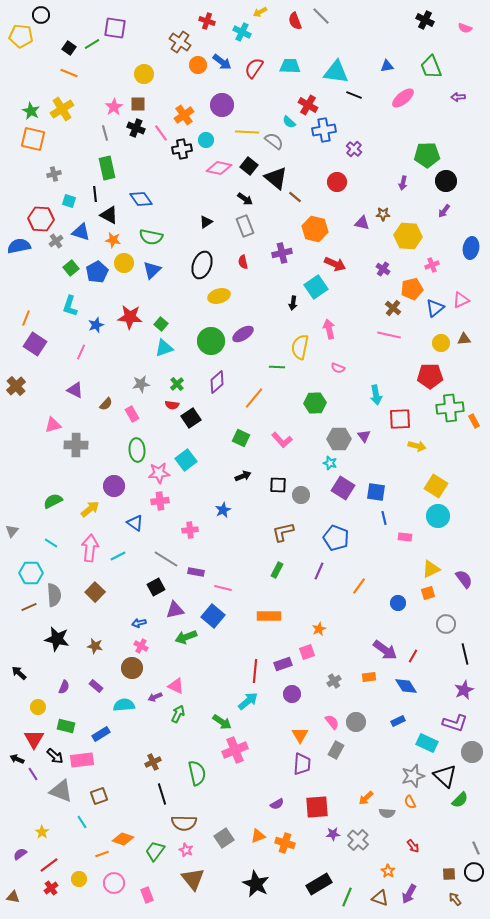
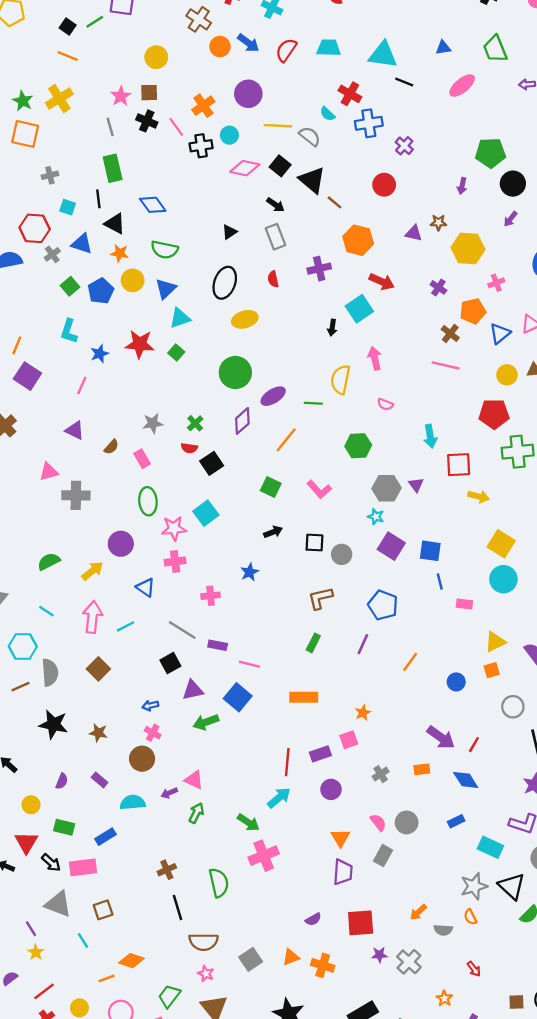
purple ellipse: (243, 334) -> (273, 396), moved
cyan triangle: (164, 348) -> (180, 318), moved
purple line: (33, 774) -> (31, 929), moved
green trapezoid: (155, 851) -> (169, 996), moved

